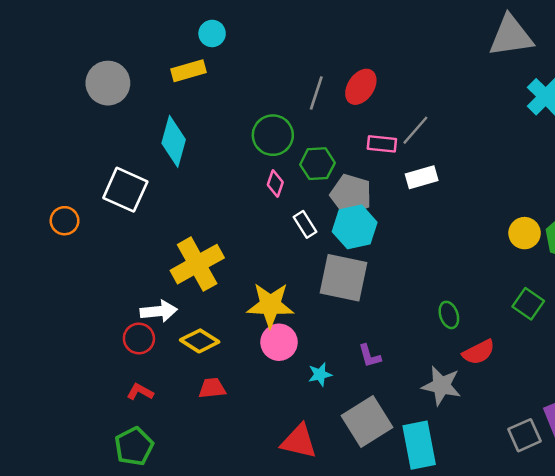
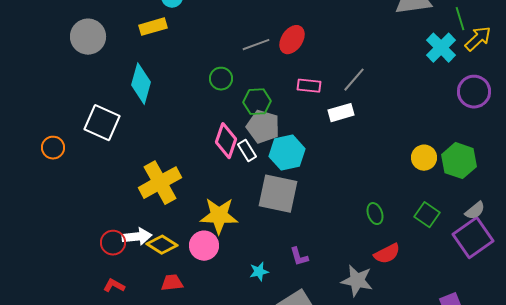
gray line: (316, 93) -> (256, 45), turned 52
gray line: (415, 130) -> (354, 80), moved
green circle: (273, 135) -> (221, 79), size x0.7
pink diamond: (275, 184) -> (226, 141), moved, size x1.6
gray pentagon: (351, 195) -> (263, 127), moved
white arrow: (159, 311) -> (137, 237), moved
green ellipse: (449, 315) -> (375, 214), moved
pink circle: (279, 342) -> (204, 246), moved

